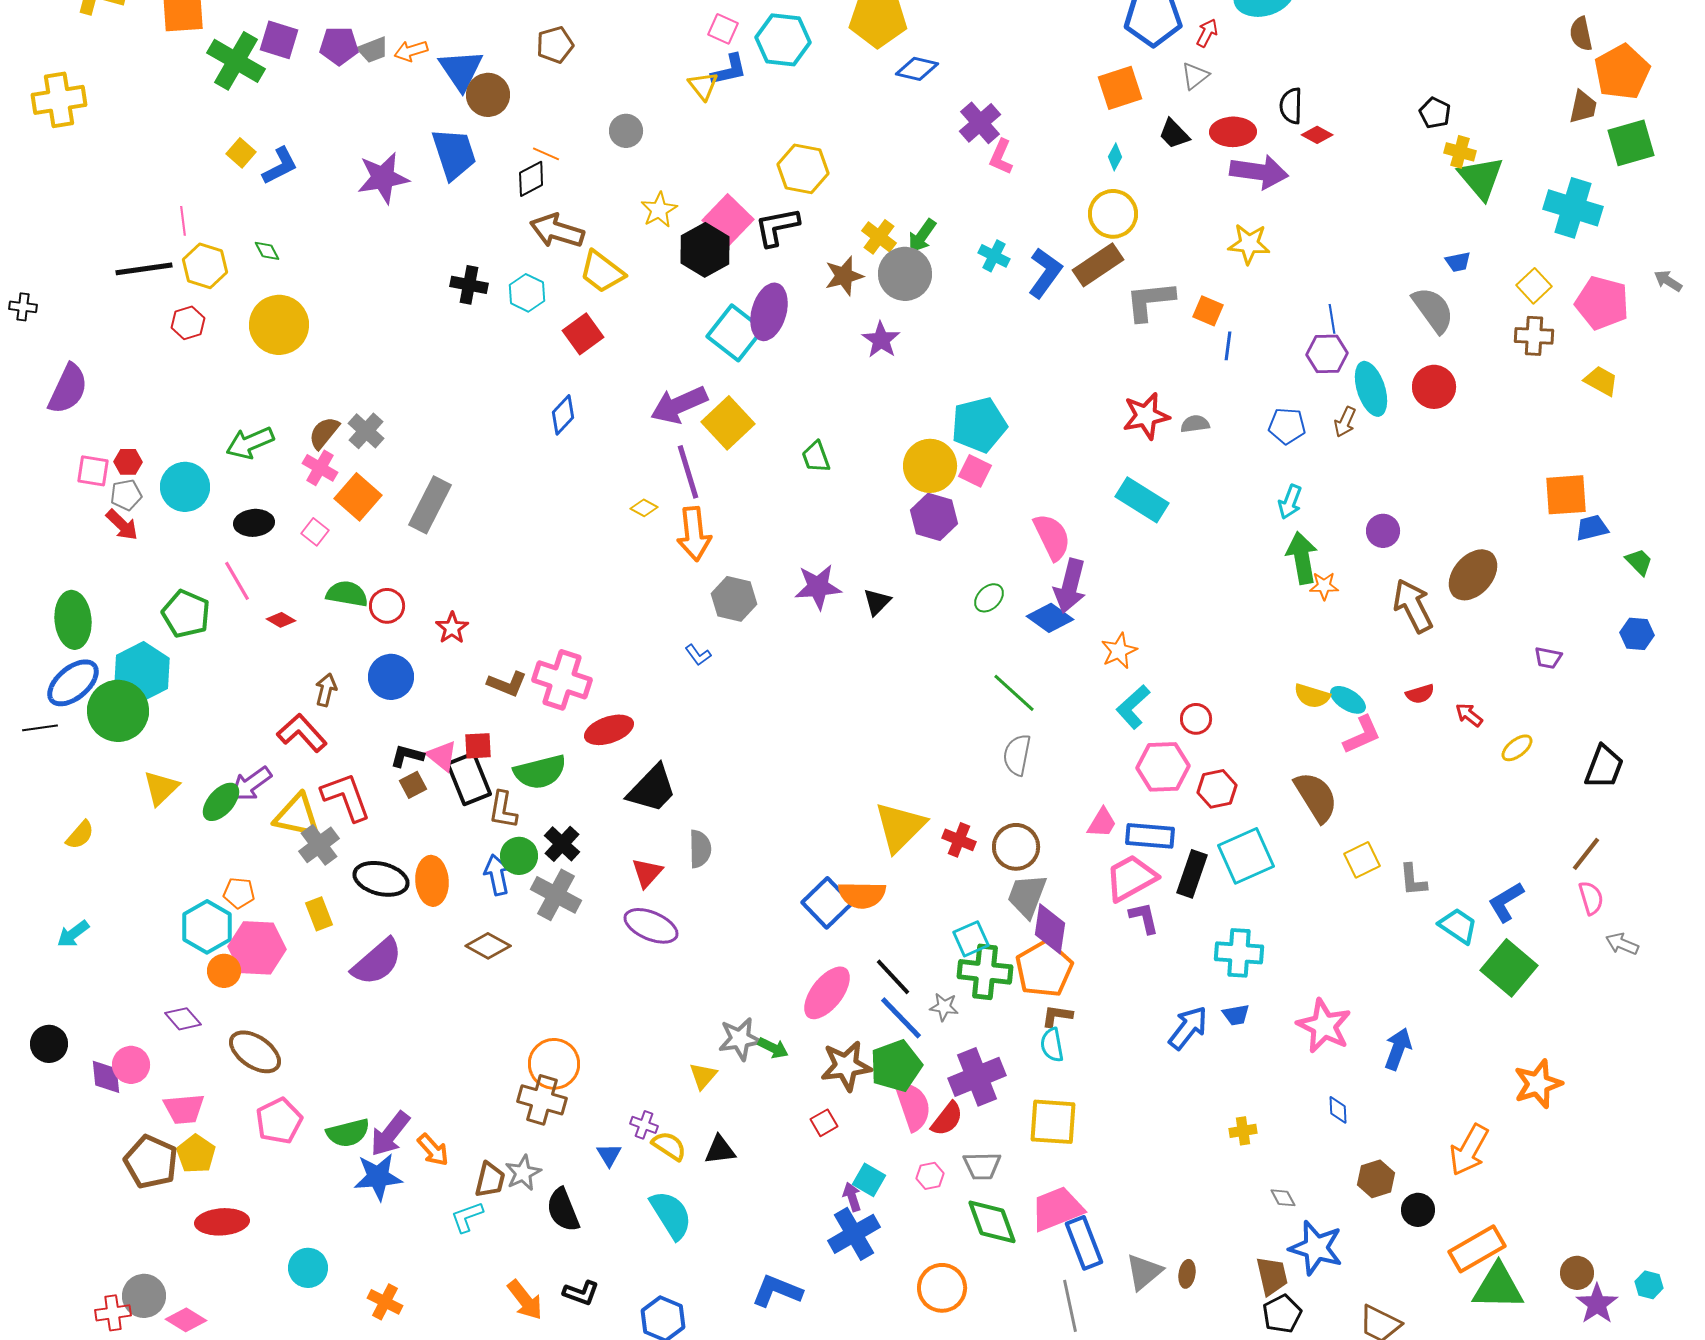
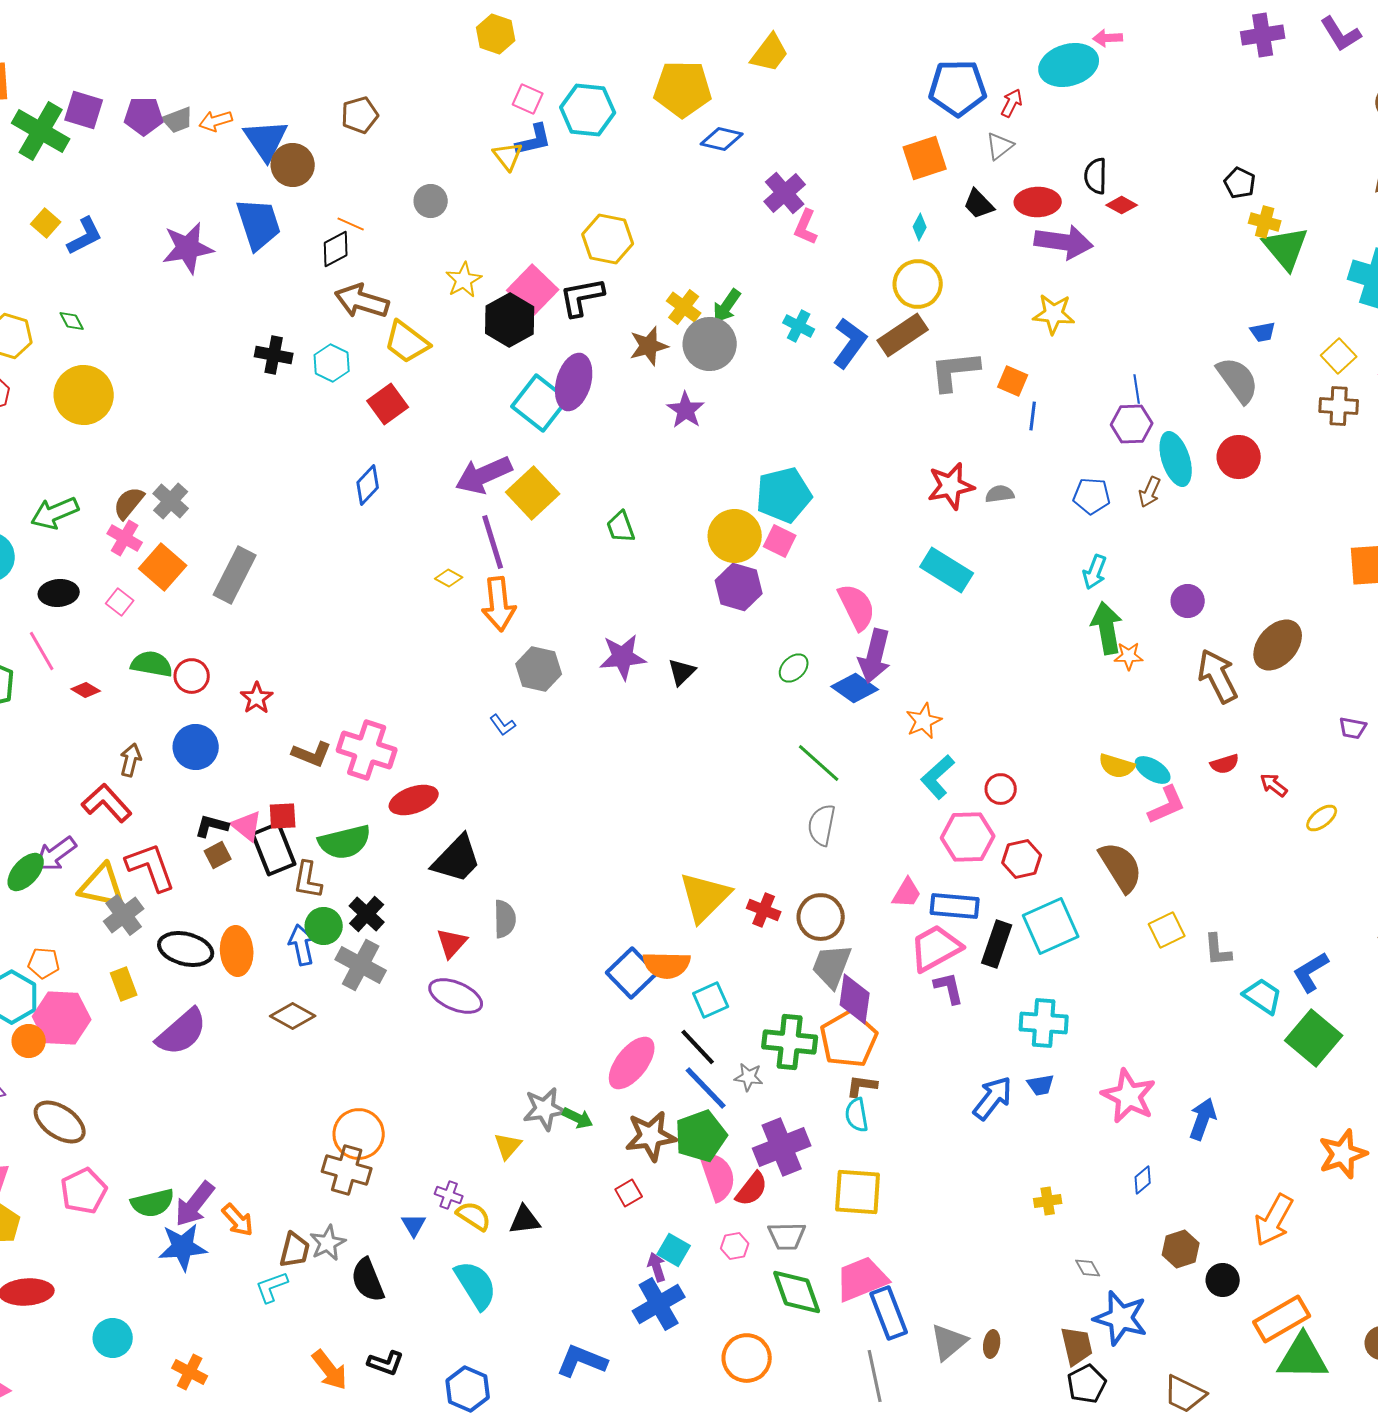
cyan square: (971, 939) -> (711, 1000), moved
blue diamond: (1338, 1110) -> (1143, 1180), turned 52

